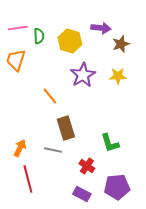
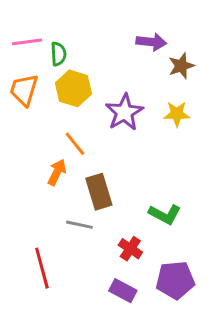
yellow hexagon: (70, 41) -> (73, 88), moved
green L-shape: (110, 143) -> (165, 214), turned -45
orange arrow: (20, 148) -> (57, 172), moved

